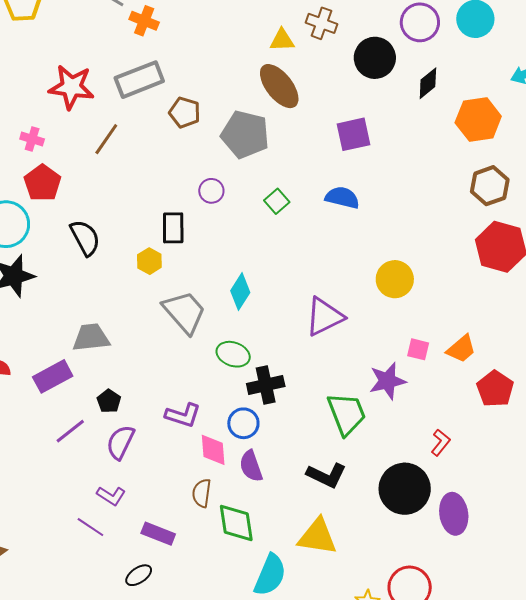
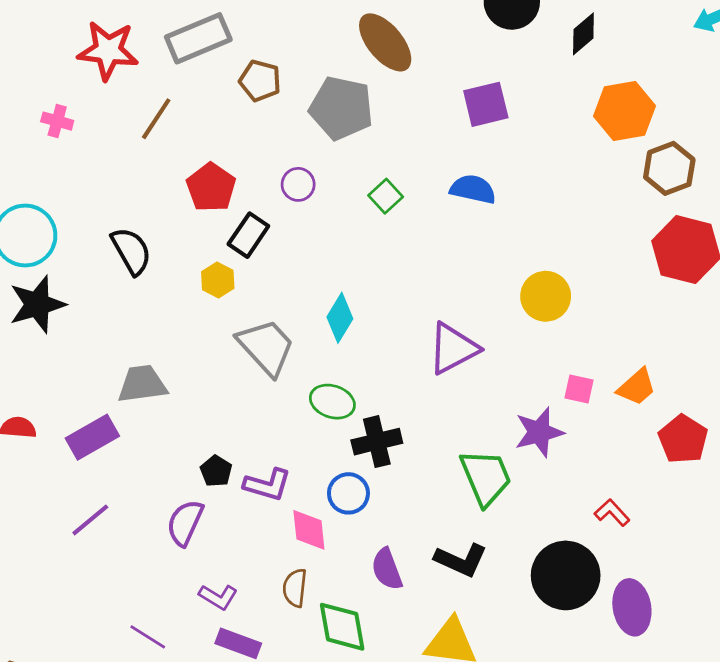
orange hexagon: (478, 119) -> (624, 111), moved
red pentagon: (42, 183) -> (211, 187), moved
black rectangle: (173, 228) -> (248, 235), turned 36
black pentagon: (109, 401) -> (216, 471), moved
purple line: (70, 431) -> (90, 520), moved
red L-shape: (441, 442) -> (612, 513), turned -80
purple semicircle: (251, 466) -> (387, 569), moved
purple L-shape: (111, 496) -> (218, 597), moved

